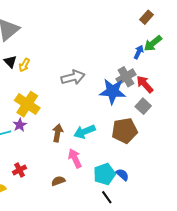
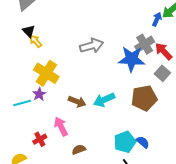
yellow arrow: (24, 65) -> (36, 41), moved, turned 112
brown arrow: (58, 133) -> (77, 102), turned 102
pink arrow: (75, 158) -> (61, 126), moved

